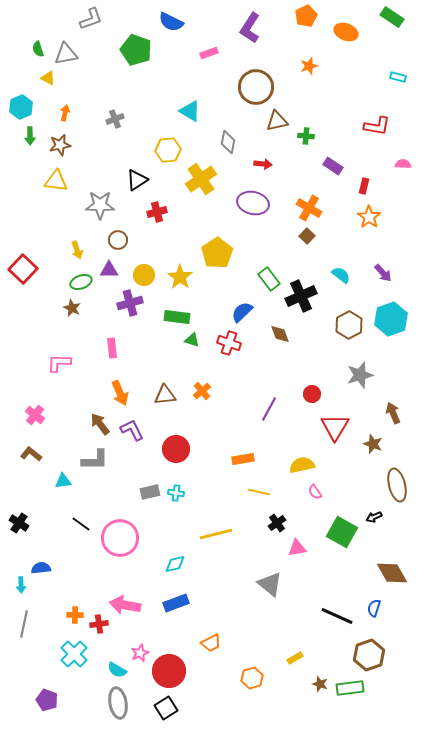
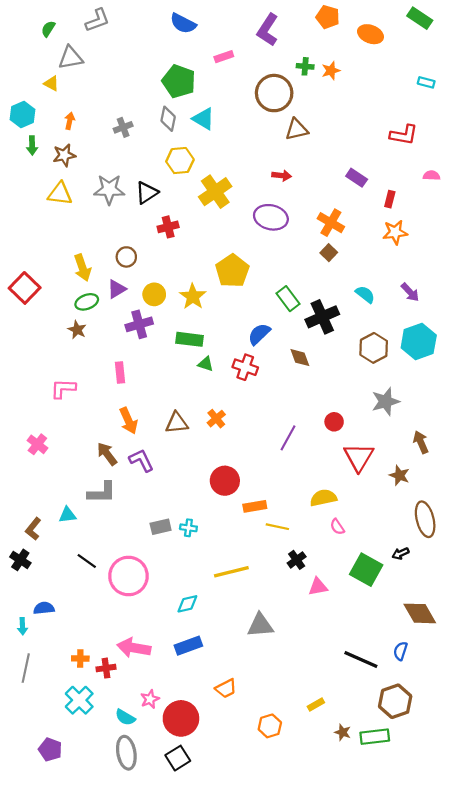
orange pentagon: (306, 16) -> (328, 17), turned -30
green semicircle: (38, 49) -> (48, 29), moved, turned 49
green pentagon: (136, 50) -> (179, 81), moved
green cross: (306, 136) -> (305, 66), moved
gray diamond: (228, 142) -> (168, 119), moved
gray star: (100, 205) -> (109, 189), moved
orange star: (369, 217) -> (395, 232), turned 30
yellow arrow: (77, 250) -> (82, 268), size x1.4
purple triangle: (109, 270) -> (117, 289), turned -30
red circle: (176, 449) -> (225, 481), moved
brown L-shape: (31, 454) -> (33, 529), moved, turned -90
orange rectangle: (243, 459) -> (255, 506), moved
gray triangle: (270, 584) -> (260, 625), moved, turned -44

